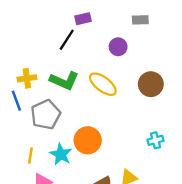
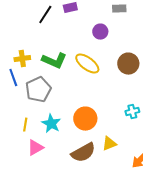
black line: (67, 40) -> (45, 15), moved
orange circle: (88, 140) -> (85, 119), moved

